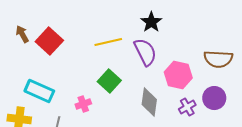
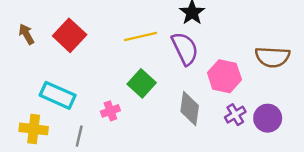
brown arrow: (22, 34) -> (26, 34), moved
purple circle: (214, 98) -> (268, 118), moved

